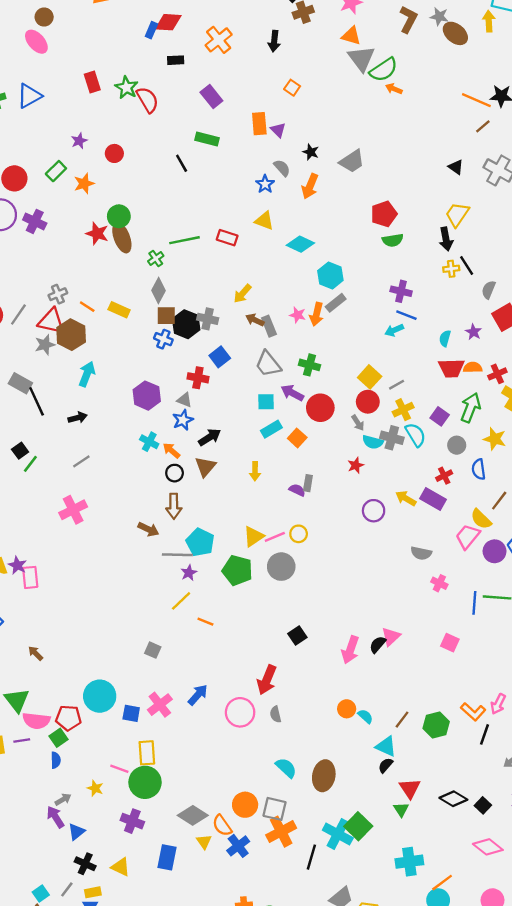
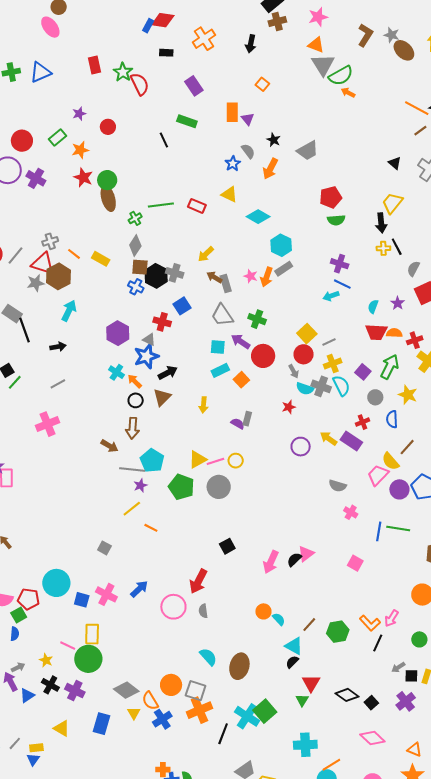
red star: (97, 234) -> (83, 177), moved
blue star: (183, 420) -> (146, 356), size x1.4
pink cross: (160, 705) -> (106, 594), turned -30
black cross: (85, 864) -> (50, 685), moved

